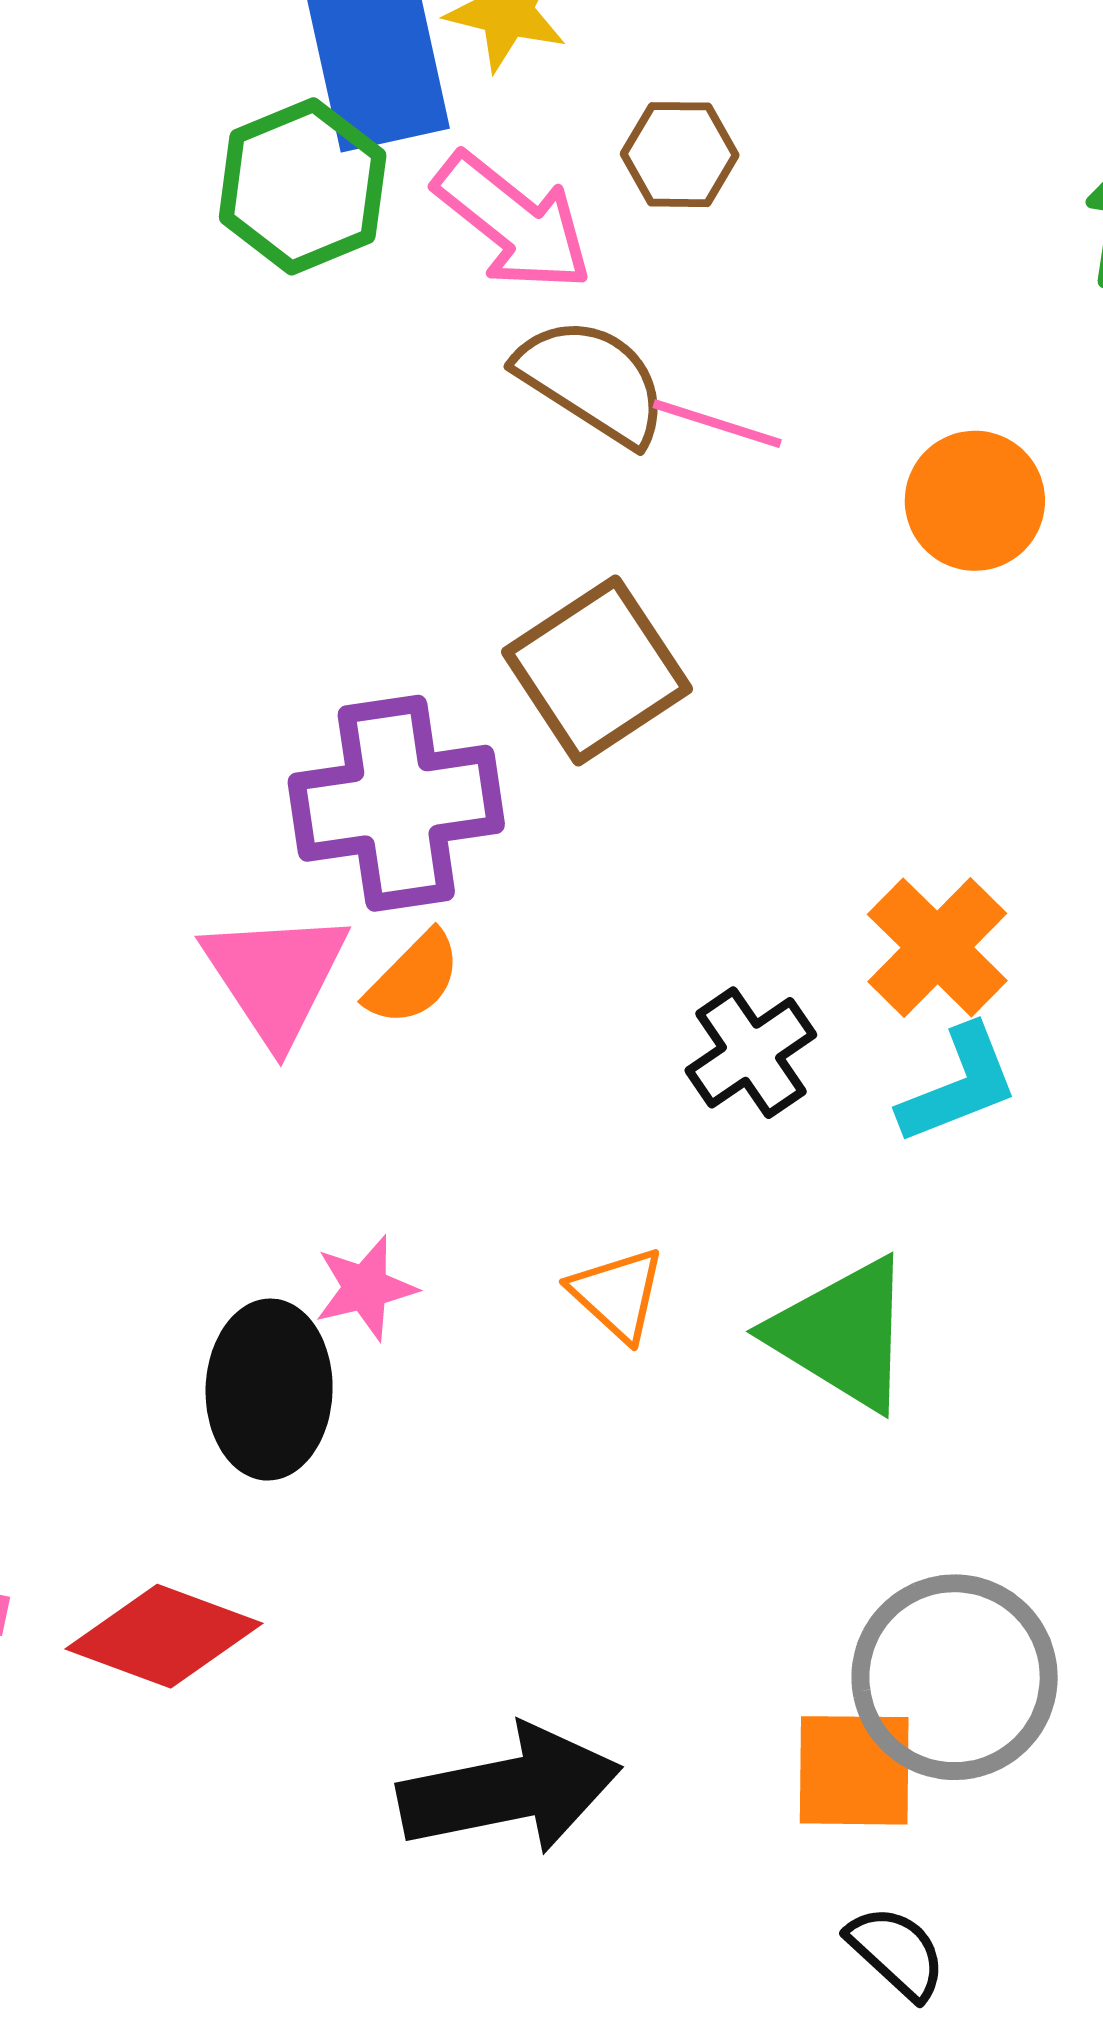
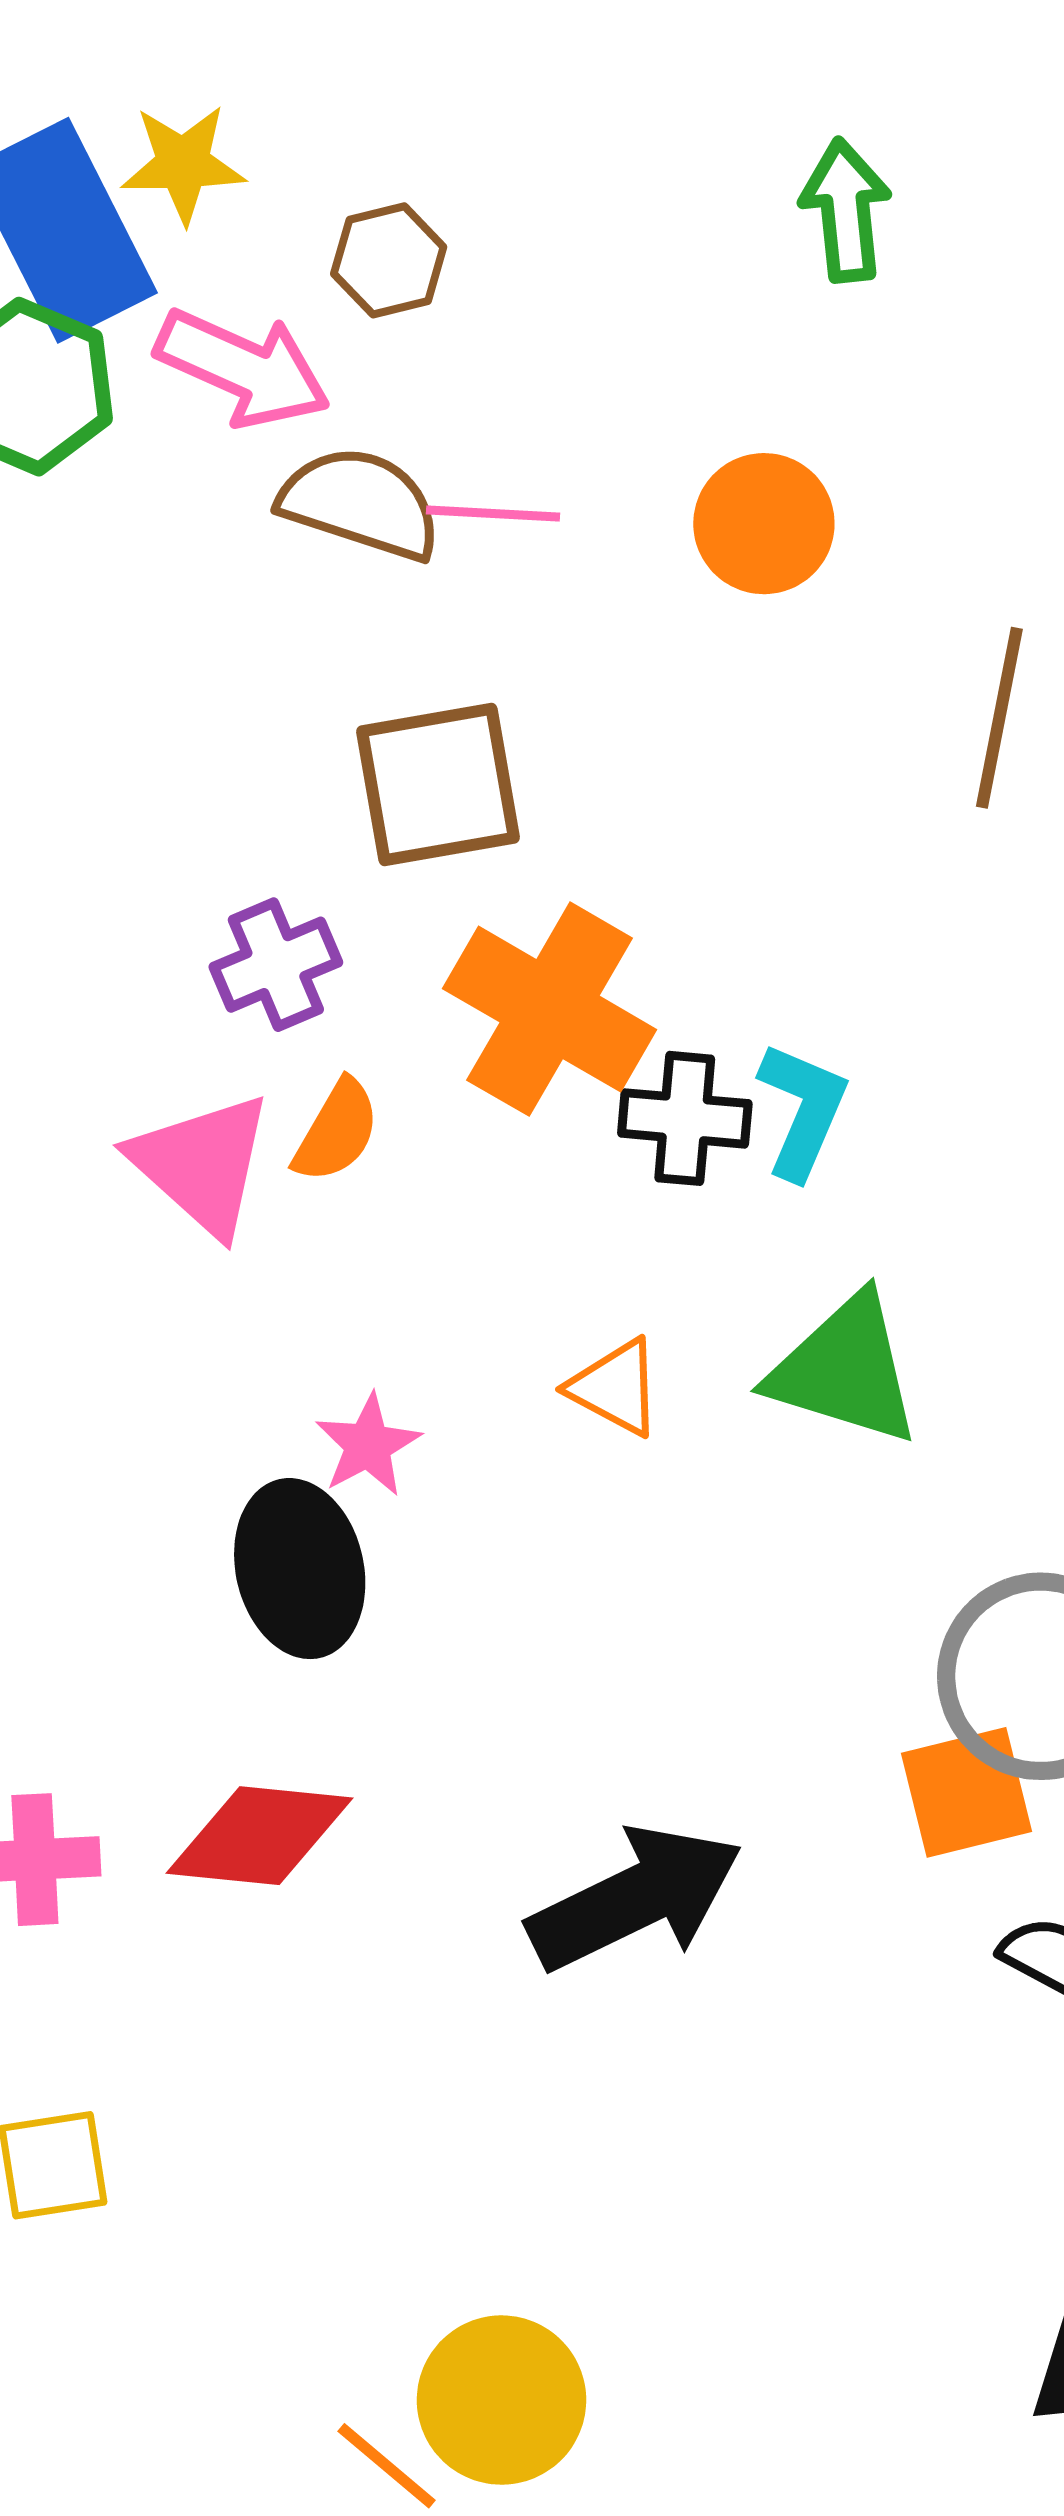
brown square: (597, 670) -> (438, 784), turned 38
purple cross: (396, 803) -> (276, 965), size x0.6
orange cross: (937, 947) -> (550, 1009), moved, size x1.4
black cross: (751, 1053) -> (685, 1118), turned -36
cyan L-shape: (959, 1085) -> (803, 1110), moved, turned -31

